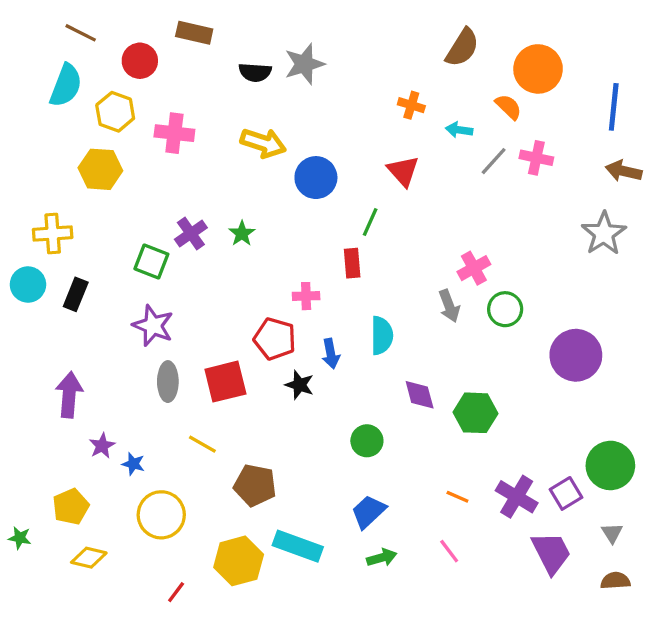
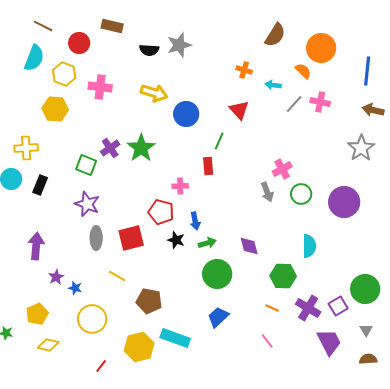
green star: (242, 233) -> (141, 148), size x1.8
cyan semicircle: (382, 336) -> (309, 246), moved
purple circle: (576, 355) -> (344, 202), moved
green hexagon: (475, 413) -> (283, 276), moved
green circle: (367, 441) -> (217, 274), size x1.5
green arrow: (382, 558) -> (207, 243), moved

